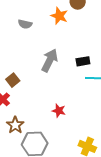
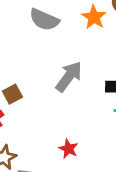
gray semicircle: (25, 24) -> (44, 20), size x1.5

